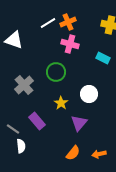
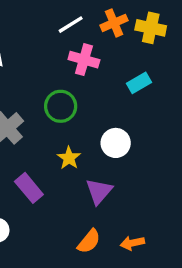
orange cross: (68, 22) -> (114, 23), moved
white line: (48, 23) -> (71, 25), moved
cyan rectangle: (103, 58) -> (139, 83), turned -56

